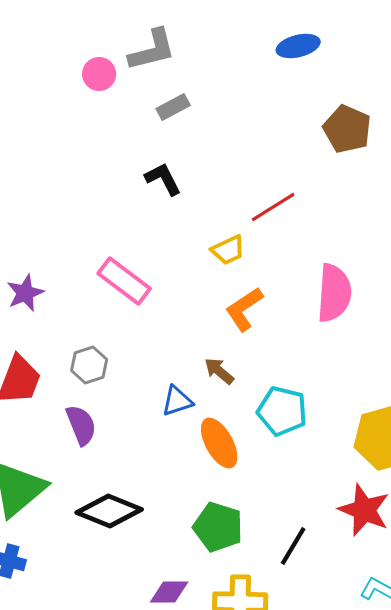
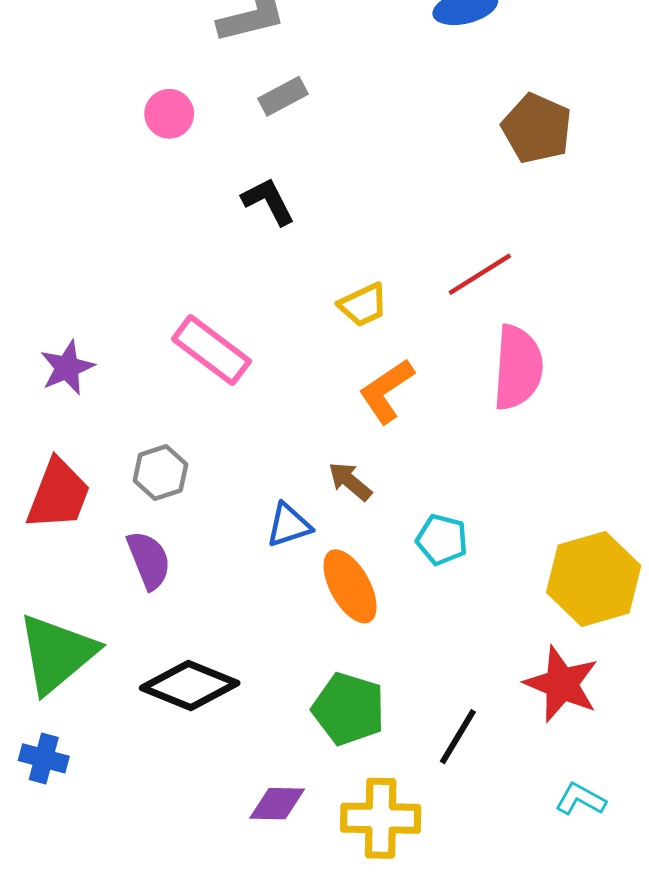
pink circle: (99, 74) -> (169, 114), moved
red line: (273, 207) -> (480, 274), moved
cyan pentagon: (282, 411) -> (442, 540), size x0.7

